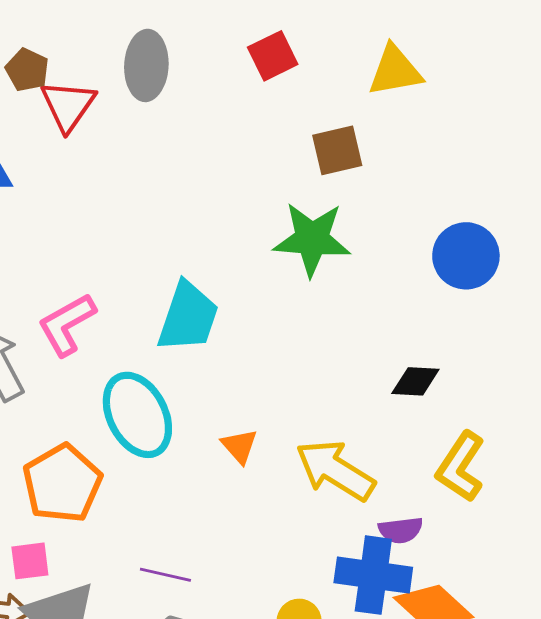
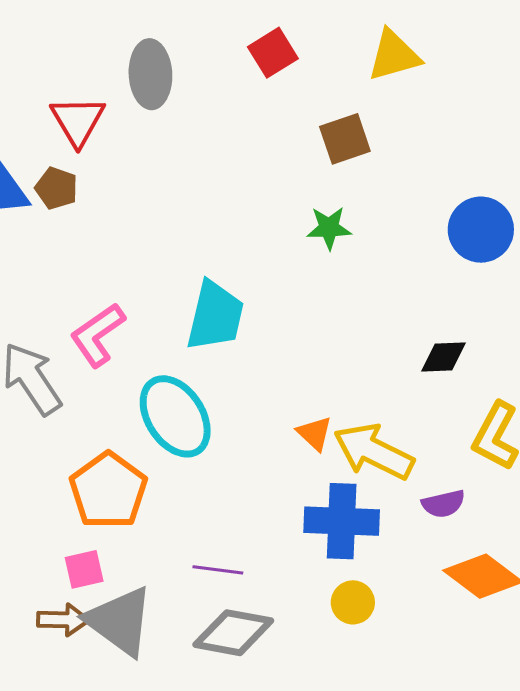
brown pentagon: (27, 70) -> (56, 188), moved
green star: (312, 239) -> (329, 228), size x0.6
orange triangle: (239, 446) -> (315, 433), moved
blue cross: (373, 575) -> (342, 521), moved

